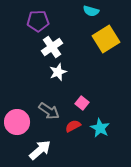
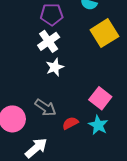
purple pentagon: (38, 21) -> (52, 14), moved
pink square: (82, 103) -> (100, 98), moved, size x1.5

